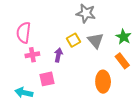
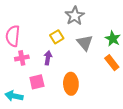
gray star: (86, 13) -> (75, 16), turned 30
yellow square: (74, 40) -> (57, 37), moved
orange ellipse: (103, 82) -> (71, 84), moved

